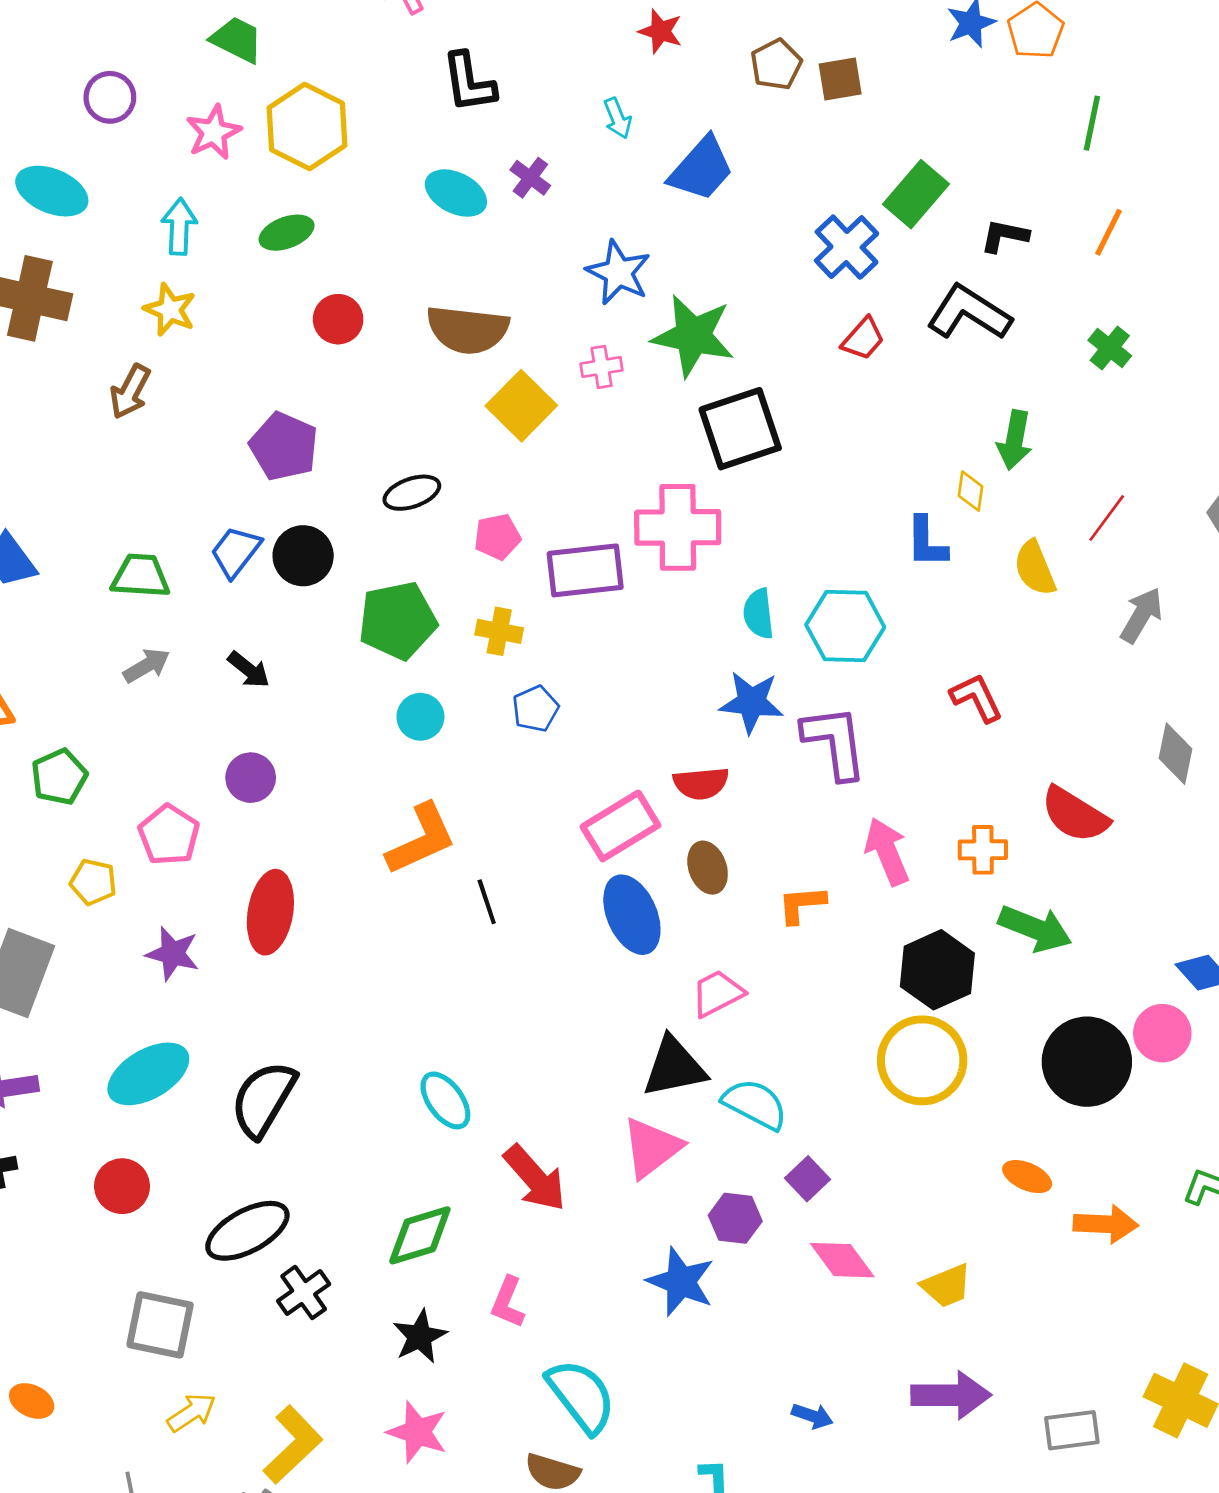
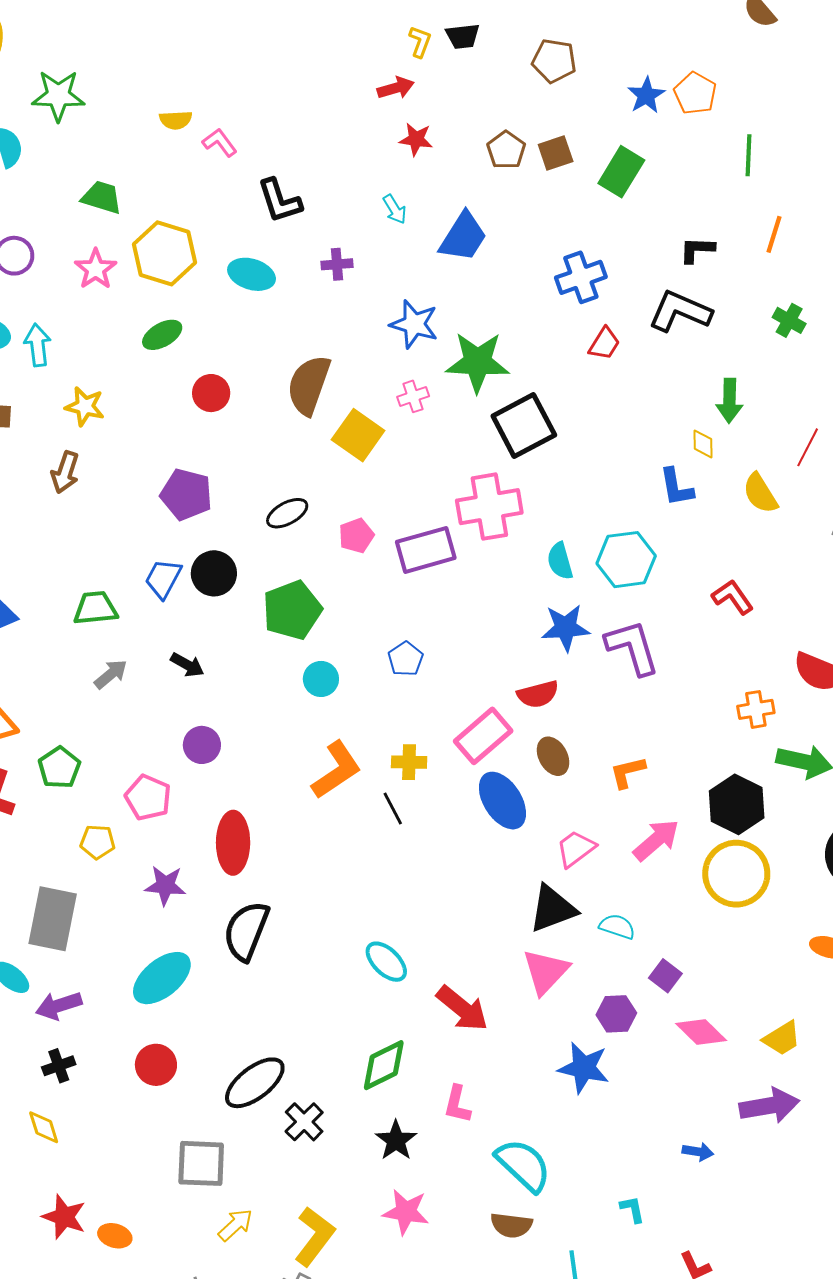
purple cross: (530, 178) -> (337, 264), turned -32
cyan ellipse: (456, 193) -> (252, 274), moved
green rectangle: (916, 194) -> (621, 172), moved
cyan arrow: (179, 227) -> (38, 345), moved
blue cross: (847, 247) -> (581, 277), turned 33
brown semicircle: (468, 330) -> (309, 385), turned 112
yellow cross: (499, 631) -> (409, 762), moved
pink arrow: (887, 851) -> (656, 840), moved, turned 81
black semicircle: (263, 1099) -> (246, 931), moved
cyan semicircle: (755, 1104) -> (617, 927), size x0.7
purple arrow: (951, 1395) -> (769, 1106), moved

